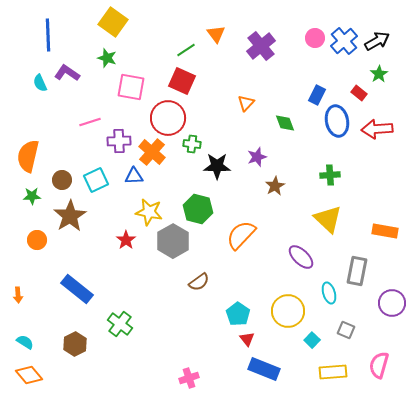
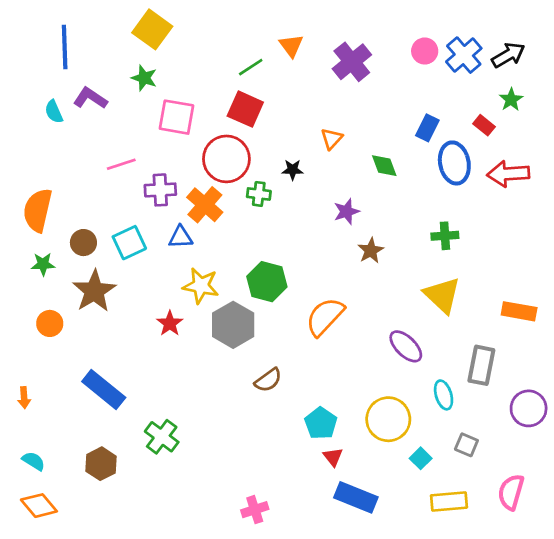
black star: (217, 166) -> (293, 170), moved, size x0.6

